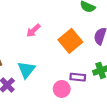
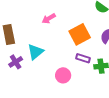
purple rectangle: (78, 77) -> (83, 58), moved

